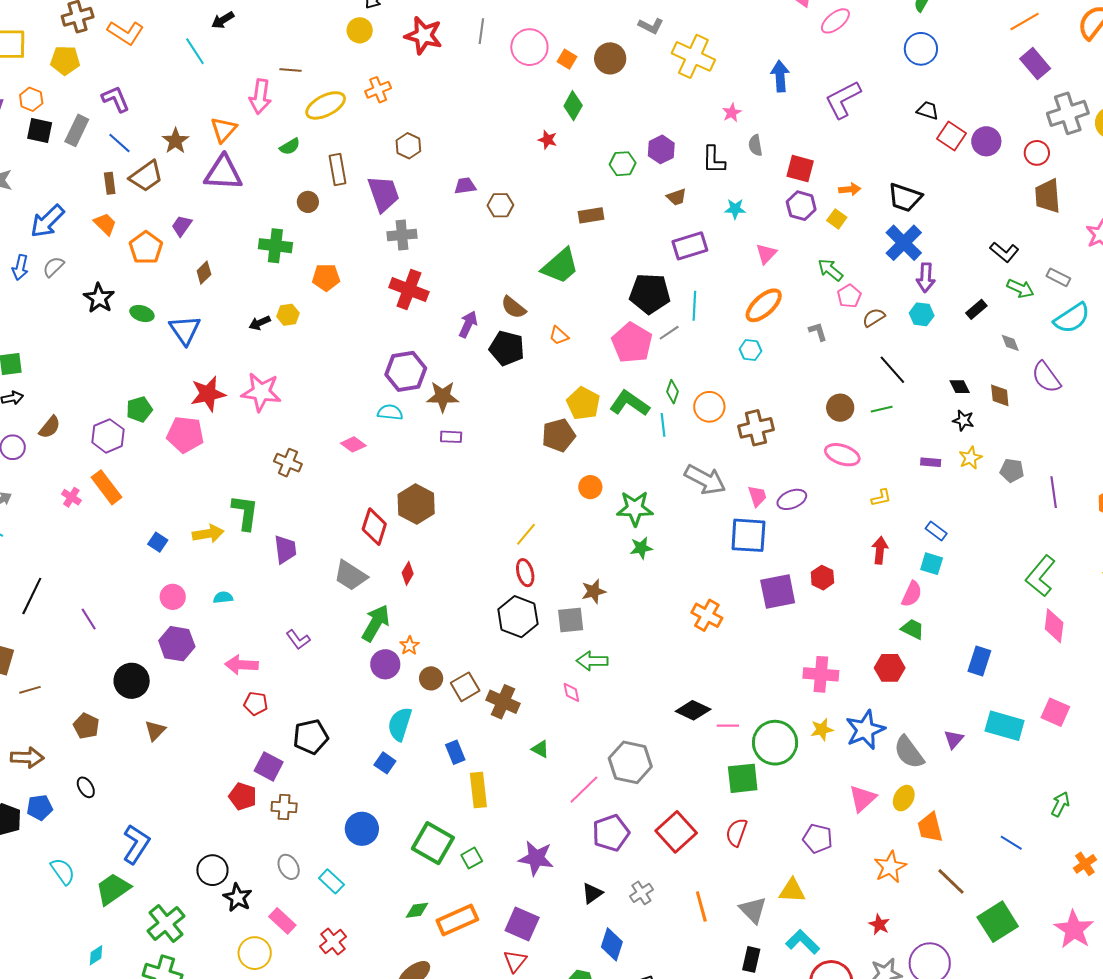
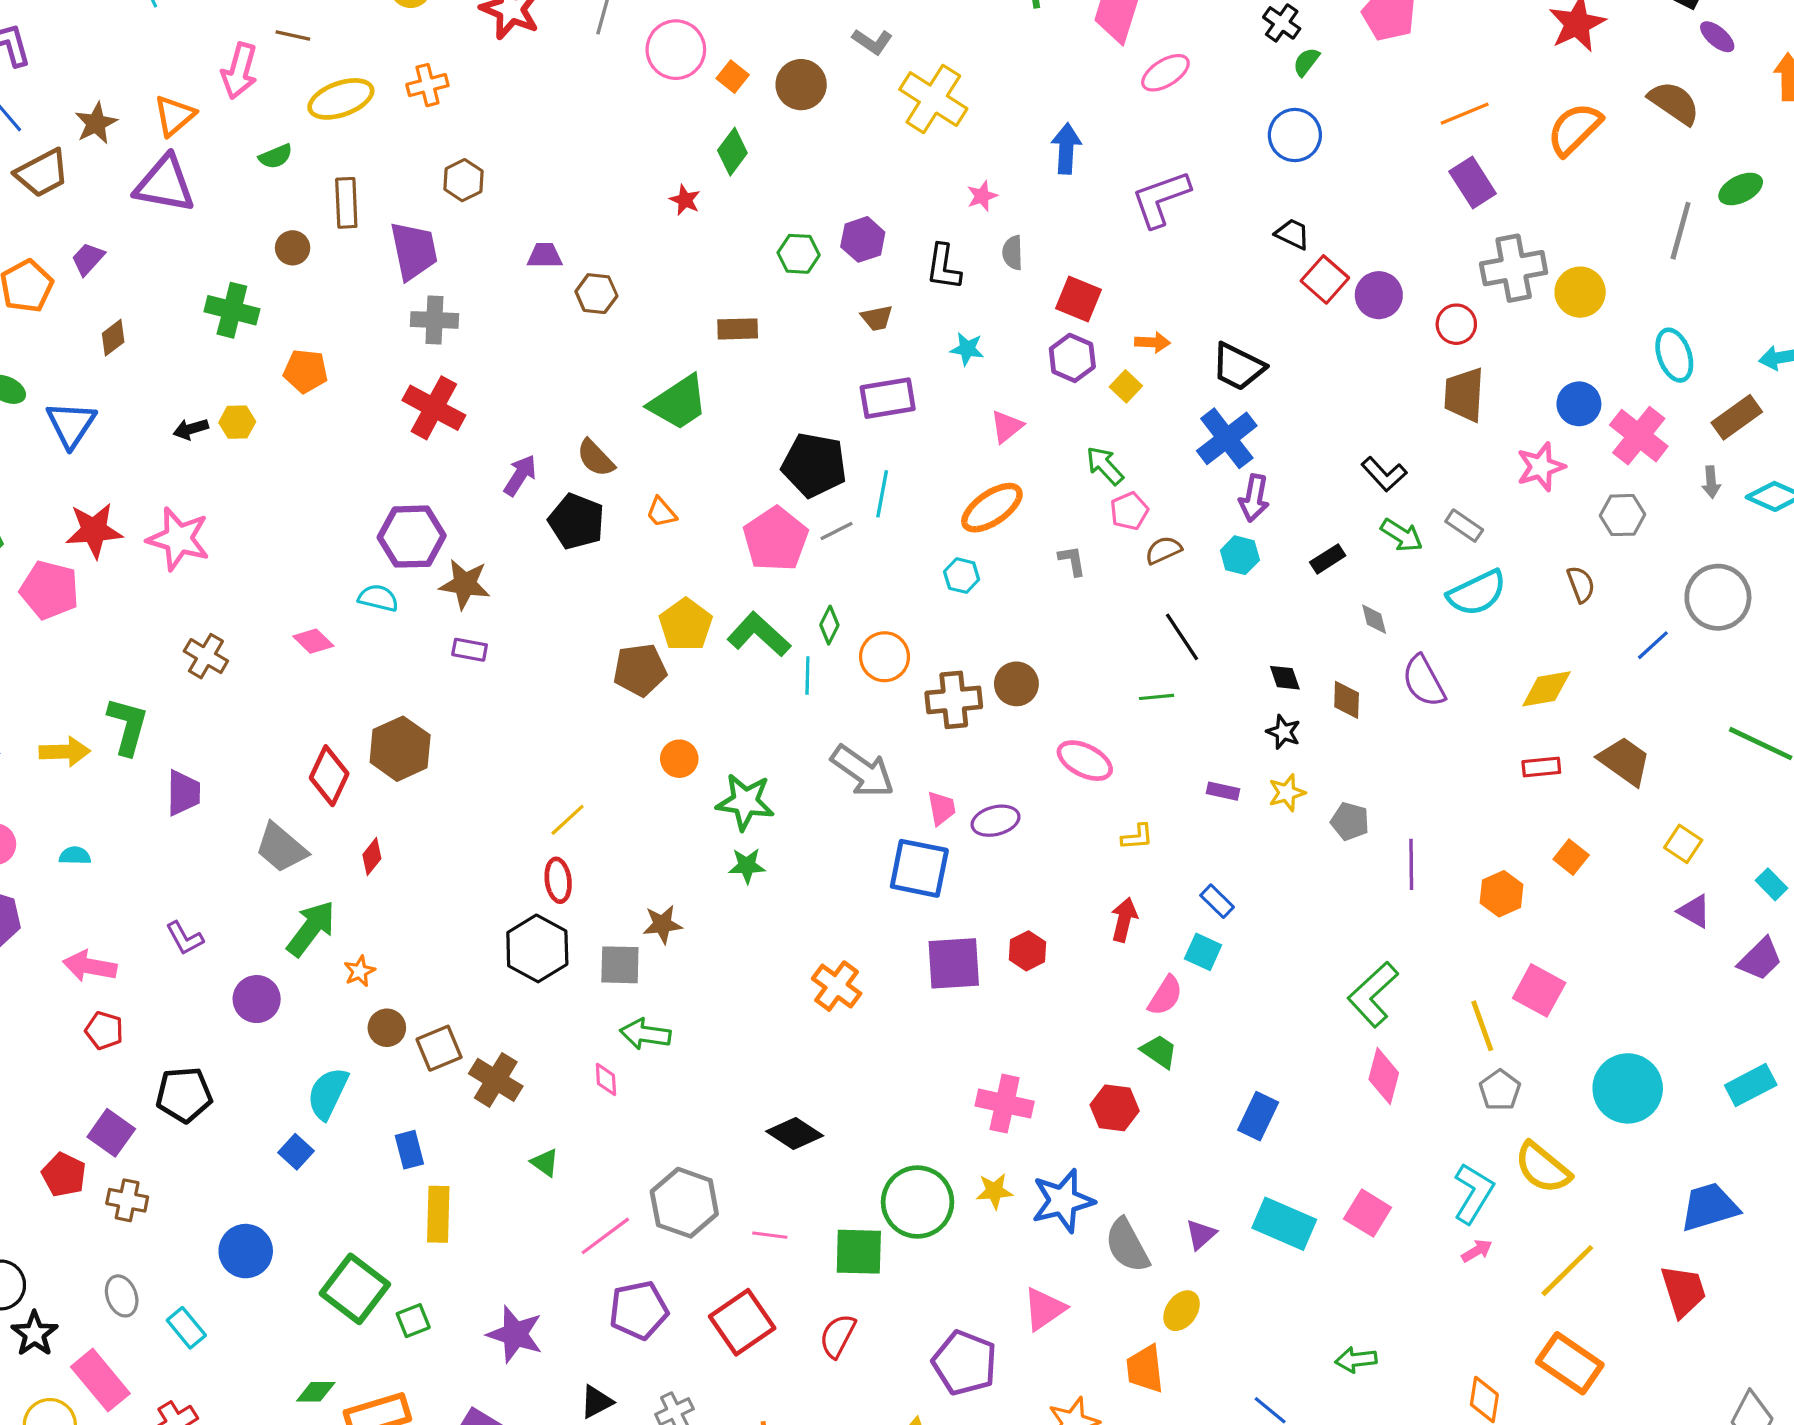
brown circle: (840, 408) -> (1016, 684), moved
purple circle: (385, 664) -> (257, 999), moved
pink line: (728, 726) -> (770, 1235), moved
yellow ellipse: (904, 798) -> (1182, 1311), moved
green arrow: (1060, 804) -> (1356, 1360), turned -130
purple pentagon: (818, 839) -> (965, 1363), size x1.4
pink rectangle: (282, 921) -> (100, 1380), size x1.4

